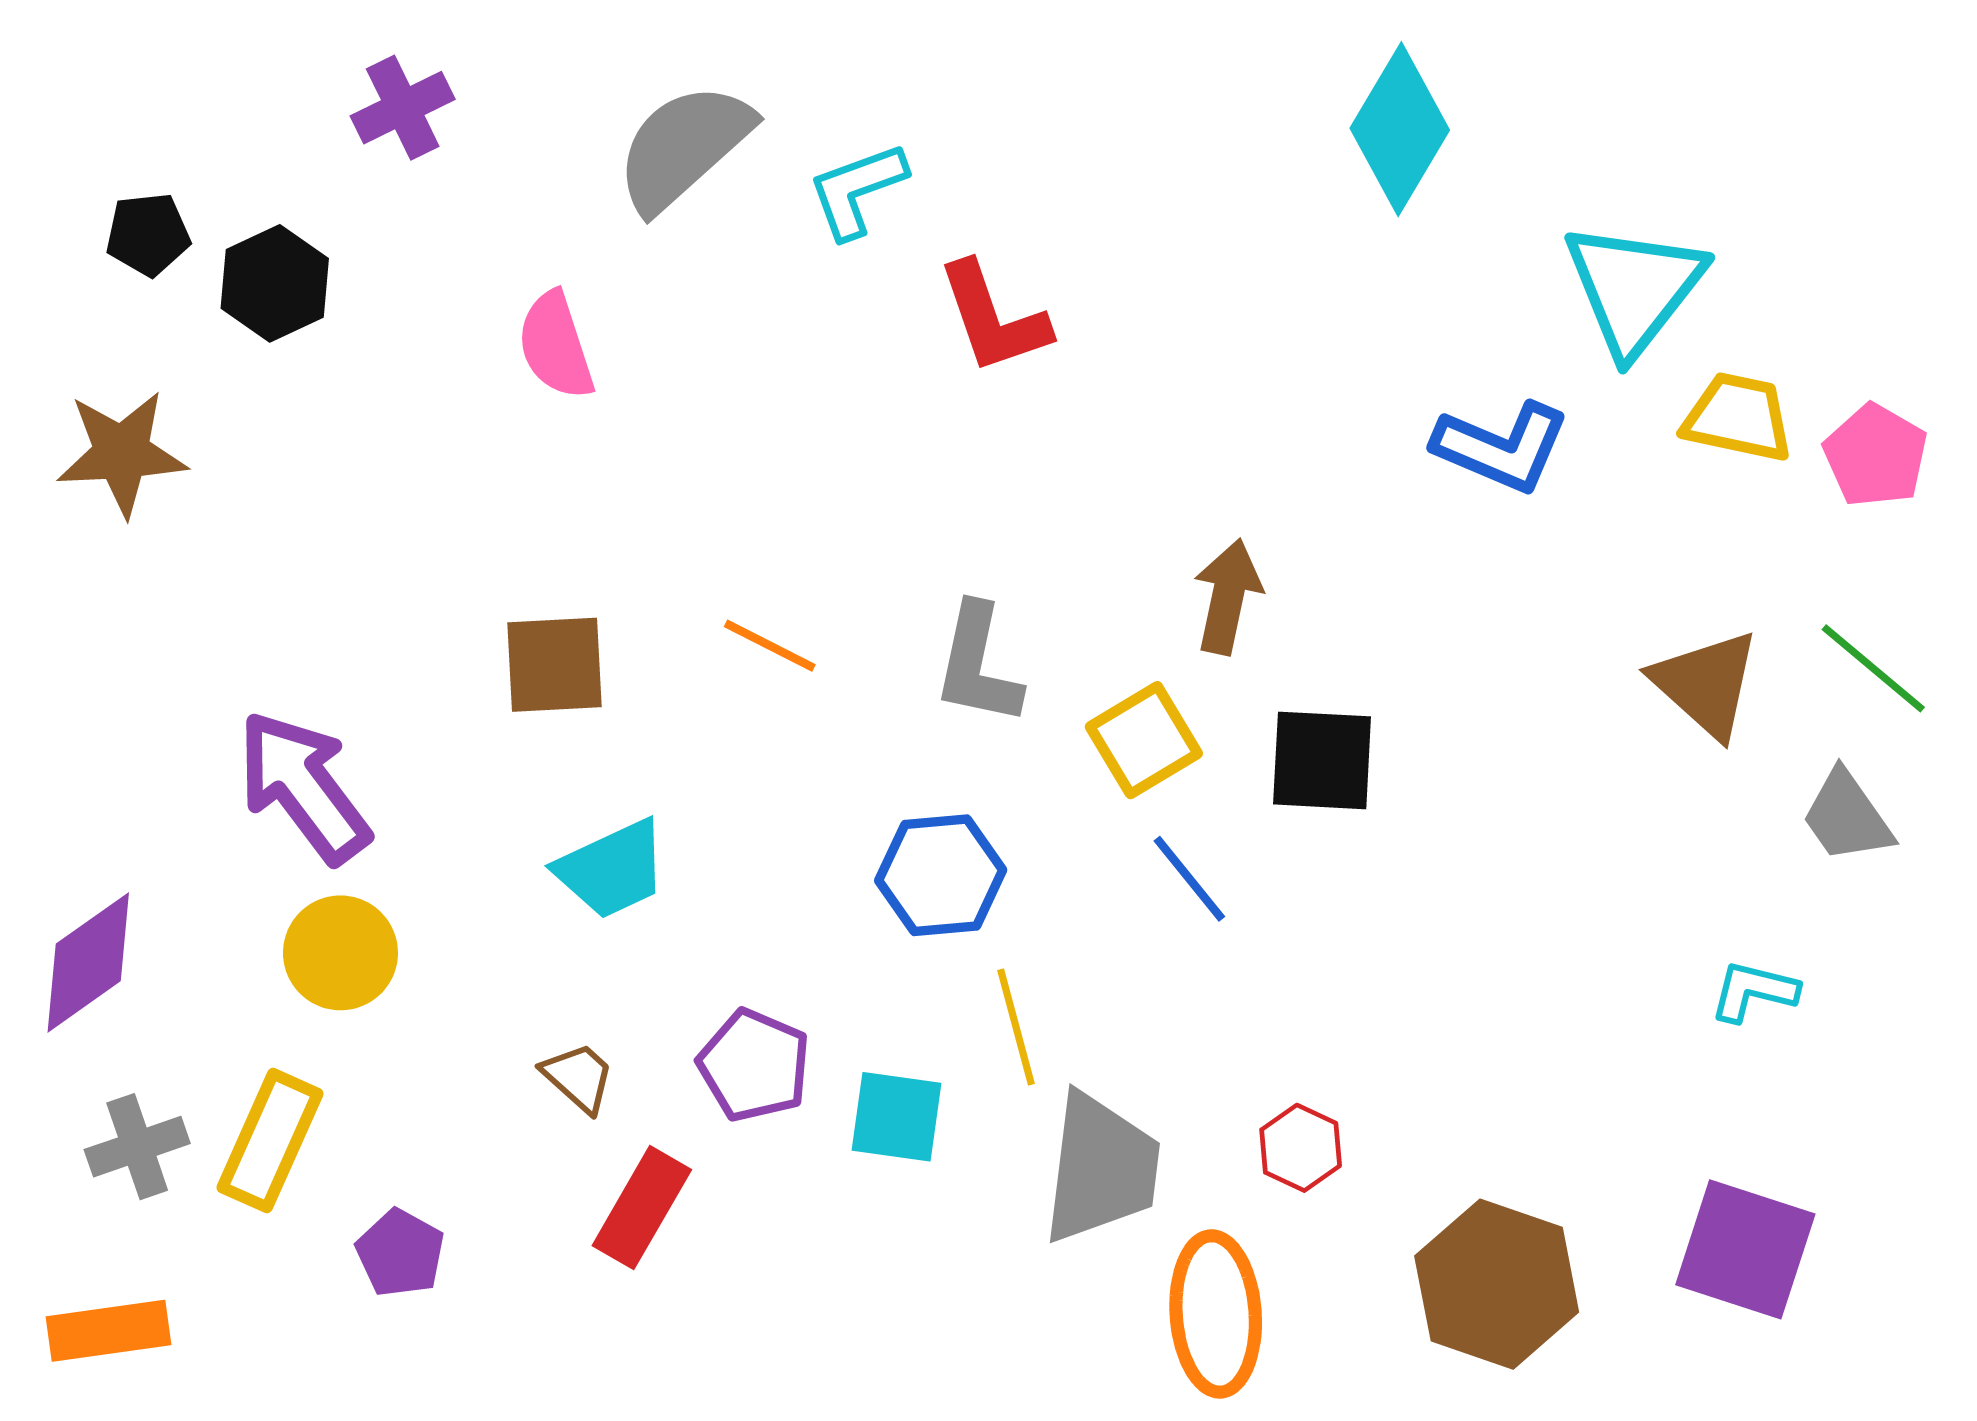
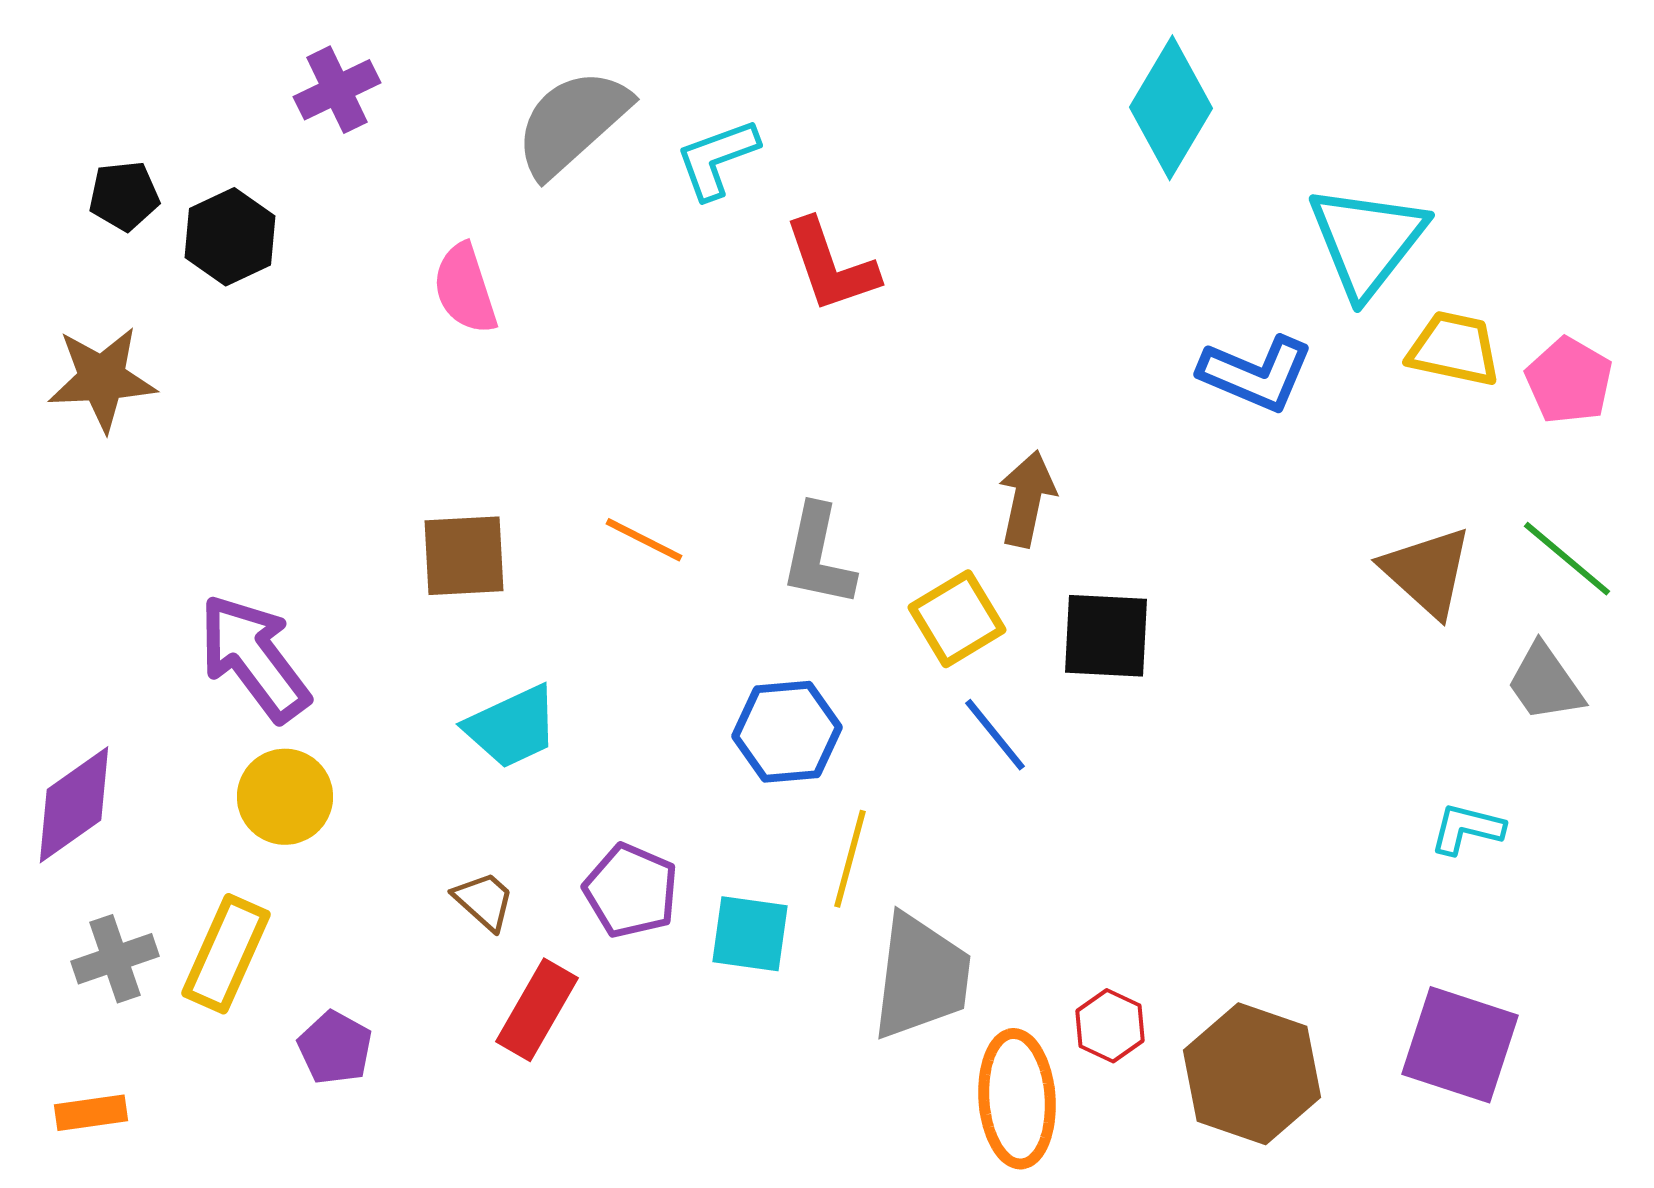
yellow line: (1016, 1027) -> (850, 859), turned 30
red hexagon: (1301, 1148) -> (1110, 1026), moved
orange rectangle: (109, 1331) -> (91, 1113), size x0.7

